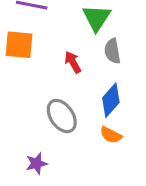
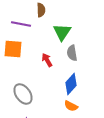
gray ellipse: (62, 116) -> (23, 94), moved

